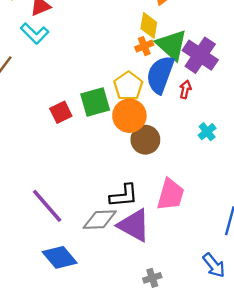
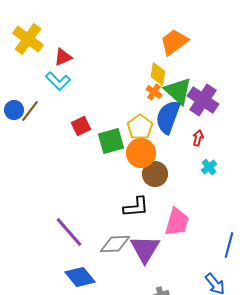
orange cross: (144, 46) -> (154, 92), turned -35
red arrow: (185, 89) -> (198, 138), moved
red square: (61, 112) -> (81, 126), moved
black L-shape: (124, 196) -> (136, 207), moved
purple triangle: (134, 225) -> (145, 249), turned 32

